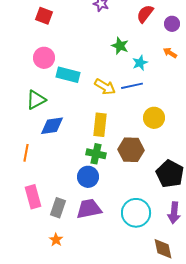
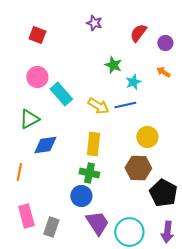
cyan rectangle: (68, 75) -> (61, 94), turned 35
brown hexagon: (131, 150) -> (138, 168), moved
purple trapezoid: (89, 209) -> (97, 223), moved, turned 68

